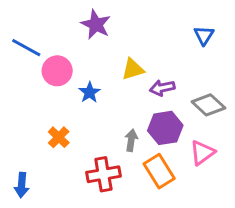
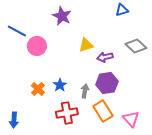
blue triangle: (204, 35) -> (122, 10), moved, turned 40
blue star: (90, 92) -> (60, 85), moved
gray diamond: (208, 105) -> (136, 46), moved
pink triangle: (202, 153) -> (131, 119), moved, turned -36

